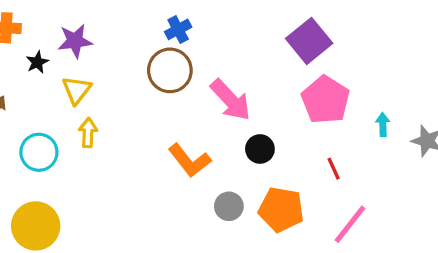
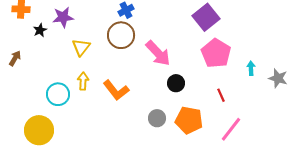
yellow triangle: (77, 90) -> (81, 47), moved
yellow arrow: (88, 133) -> (83, 81), moved
cyan circle: (39, 152) -> (58, 94), moved
orange L-shape: (190, 160) -> (116, 90), moved

